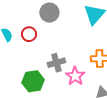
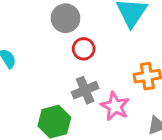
red circle: (29, 34) -> (84, 49), moved

